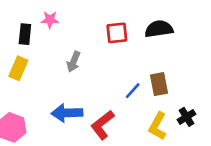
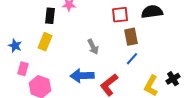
gray arrow: (74, 62) -> (93, 47), moved, turned -49
brown rectangle: (159, 84) -> (131, 37), moved

